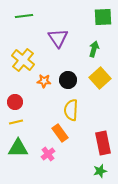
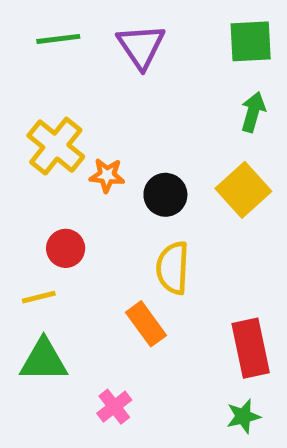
purple triangle: (58, 38) -> (141, 46), moved
green arrow: (94, 49) -> (253, 112), moved
orange star: (44, 81) -> (107, 175), moved
red circle: (15, 102) -> (66, 248), moved
pink cross: (48, 154) -> (114, 407), moved

